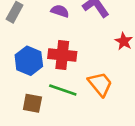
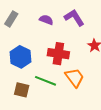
red cross: (62, 55) -> (58, 54), moved

